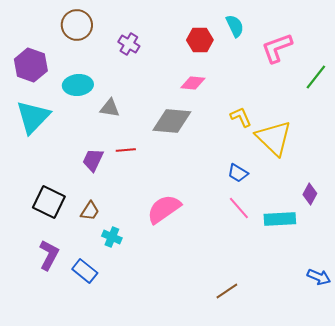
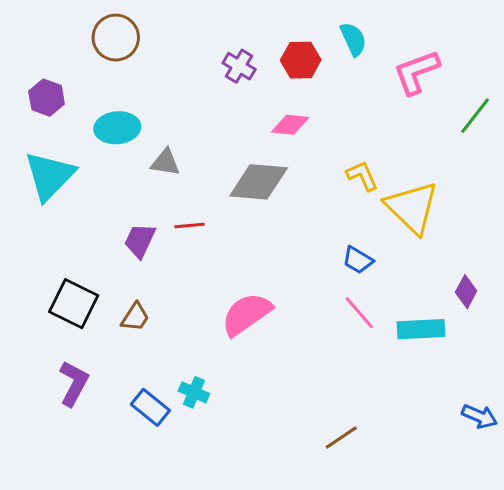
purple cross: (129, 44) -> (239, 66), moved
purple hexagon: (31, 65) -> (47, 98), size x0.7
cyan cross: (112, 237) -> (194, 392), moved
blue rectangle: (85, 271) -> (150, 407), moved

